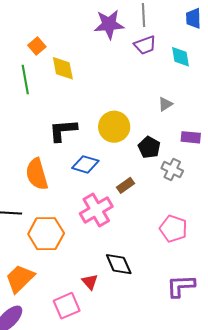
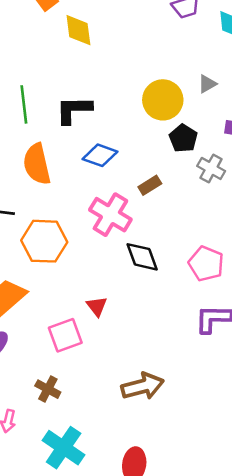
green line: (25, 79) -> (24, 104), moved
yellow circle: (114, 127) -> (163, 100), moved
pink cross: (96, 210) -> (110, 215), turned -32
pink pentagon: (173, 229) -> (206, 264), moved
black diamond: (119, 264) -> (142, 257), moved

